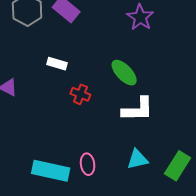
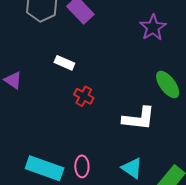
green ellipse: (124, 73) -> (168, 84), moved
cyan triangle: (137, 159) -> (132, 168), turned 40

